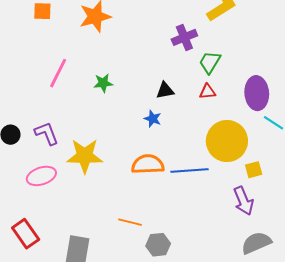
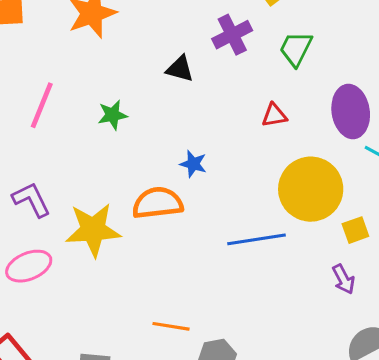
green trapezoid: (210, 62) -> (296, 49), moved
black triangle: (165, 90) -> (180, 69), moved, turned 30
orange semicircle: (148, 164) -> (158, 203), moved
purple arrow: (243, 201) -> (344, 279), size x0.7

